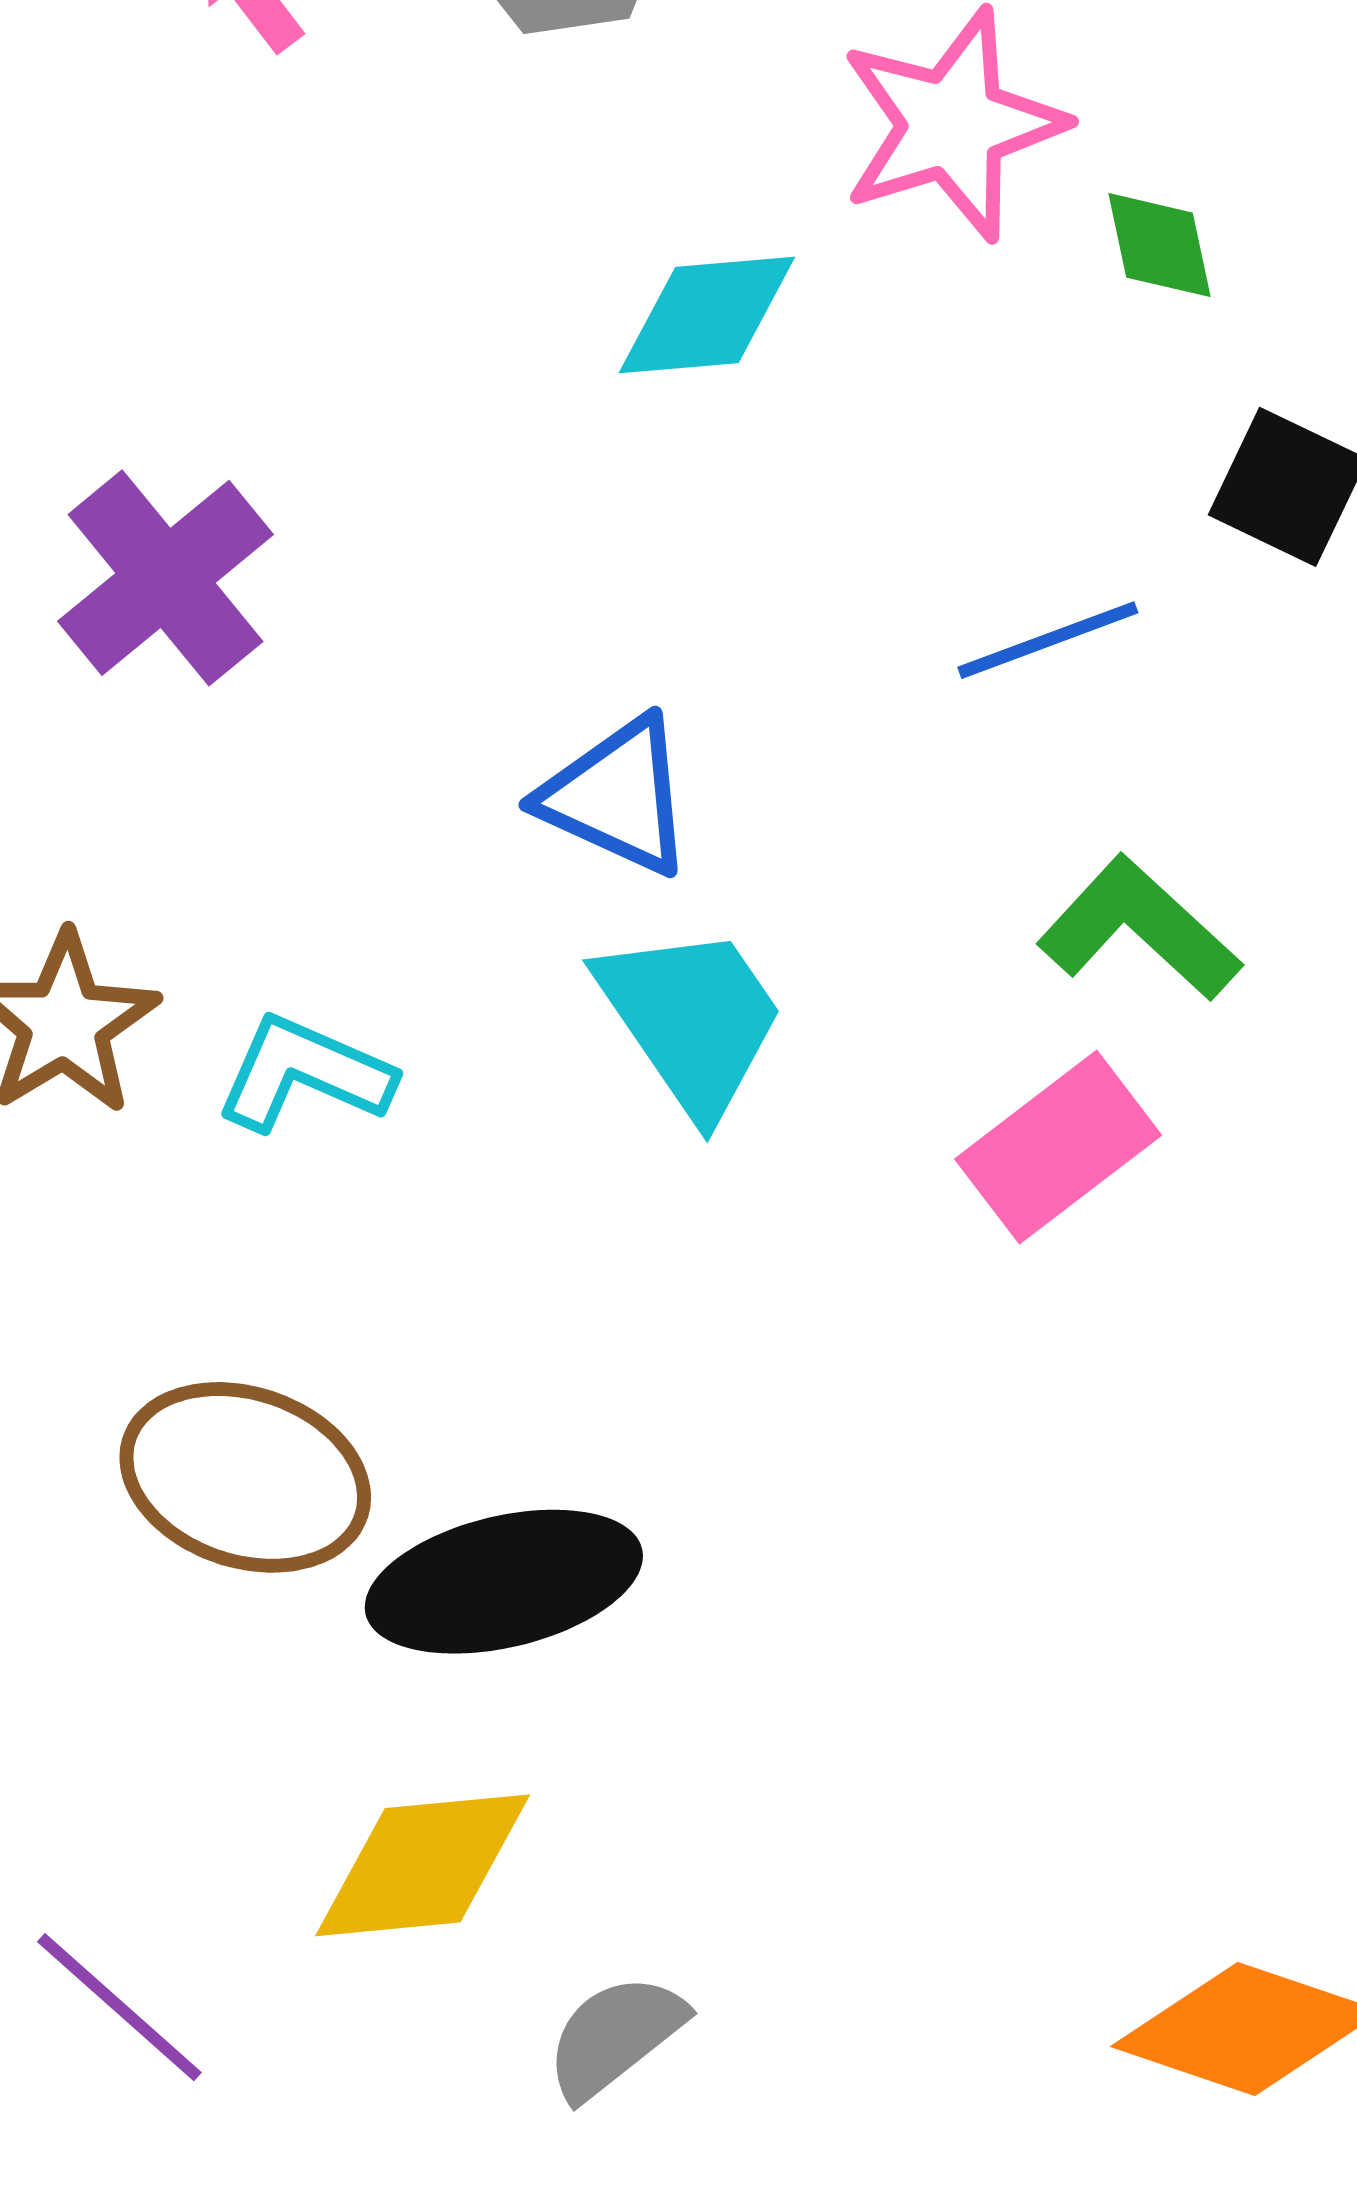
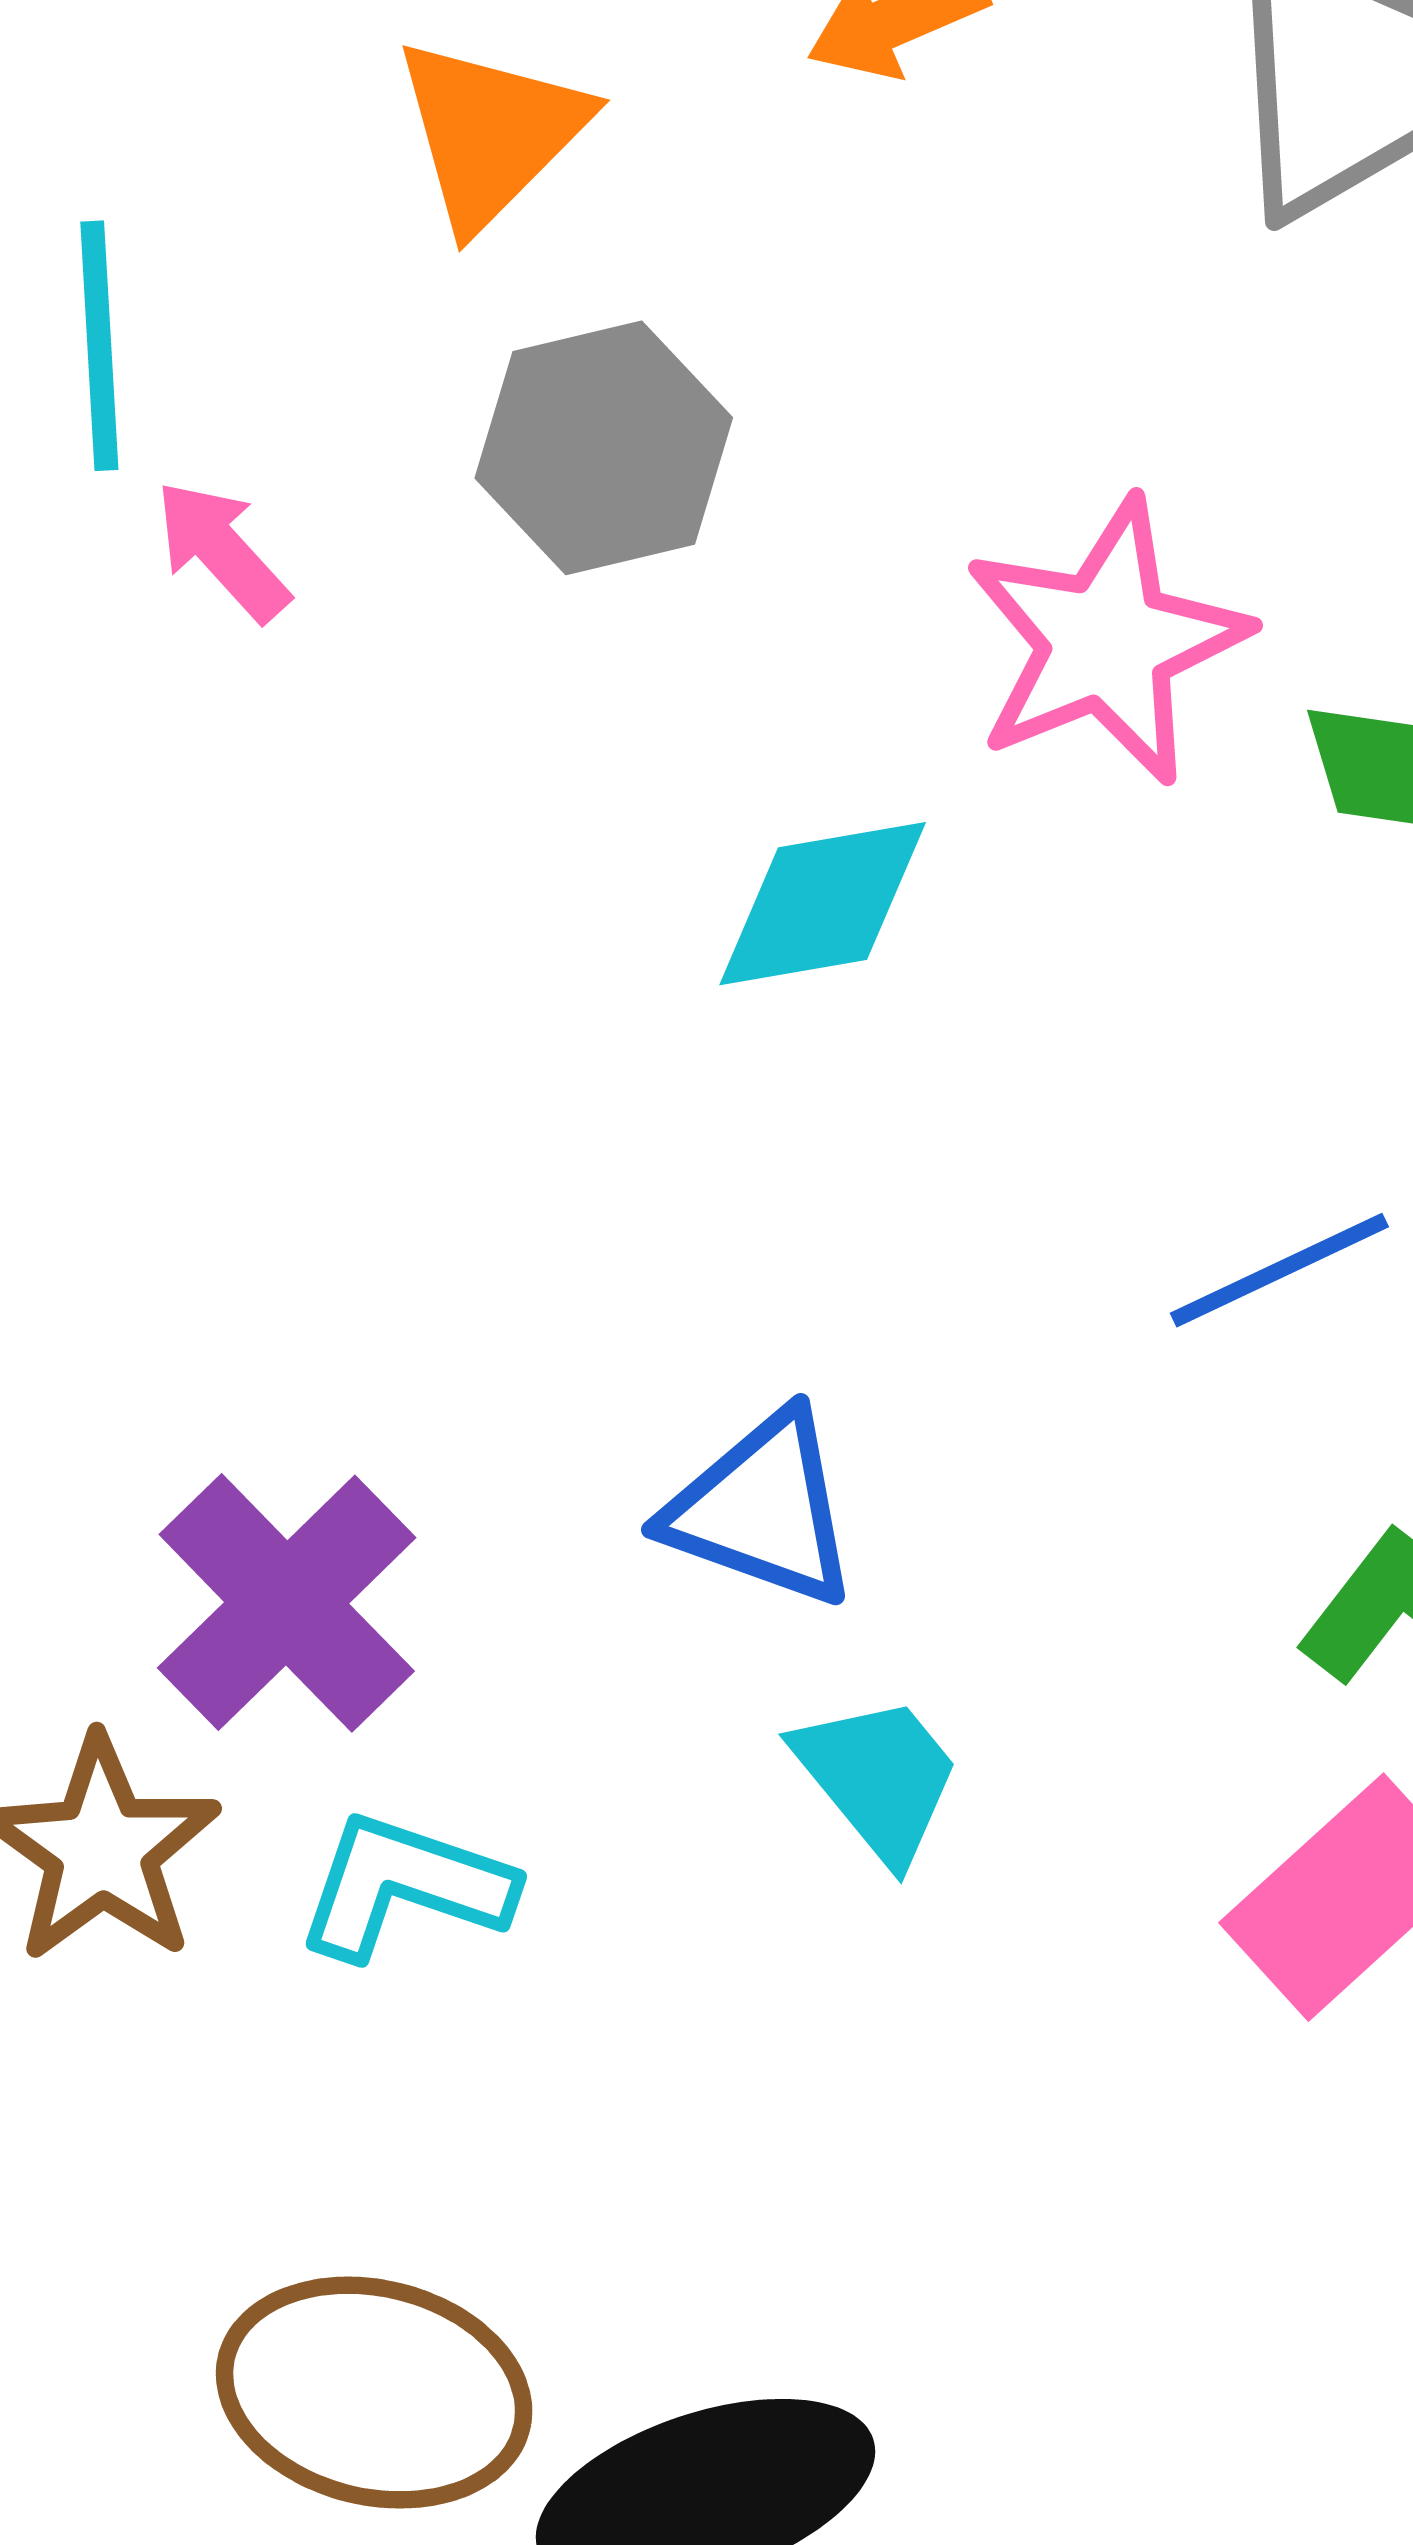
purple cross: (166, 578) -> (287, 1603), moved
cyan trapezoid: (691, 1019) -> (878, 1778), size x0.7

